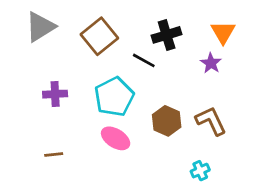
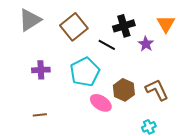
purple star: (211, 63) -> (146, 44), moved
pink ellipse: (116, 138) -> (101, 103), moved

